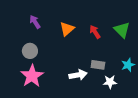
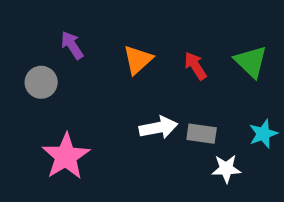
gray circle: (30, 51) -> (41, 82), moved
white arrow: (78, 75) -> (158, 128), moved

